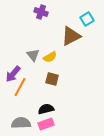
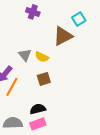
yellow semicircle: (50, 57) -> (42, 57), turned 56
brown square: (52, 79) -> (44, 79), turned -32

